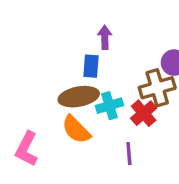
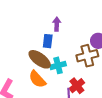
brown ellipse: (79, 97) -> (40, 59), turned 45
red cross: (144, 113) -> (77, 86), moved

